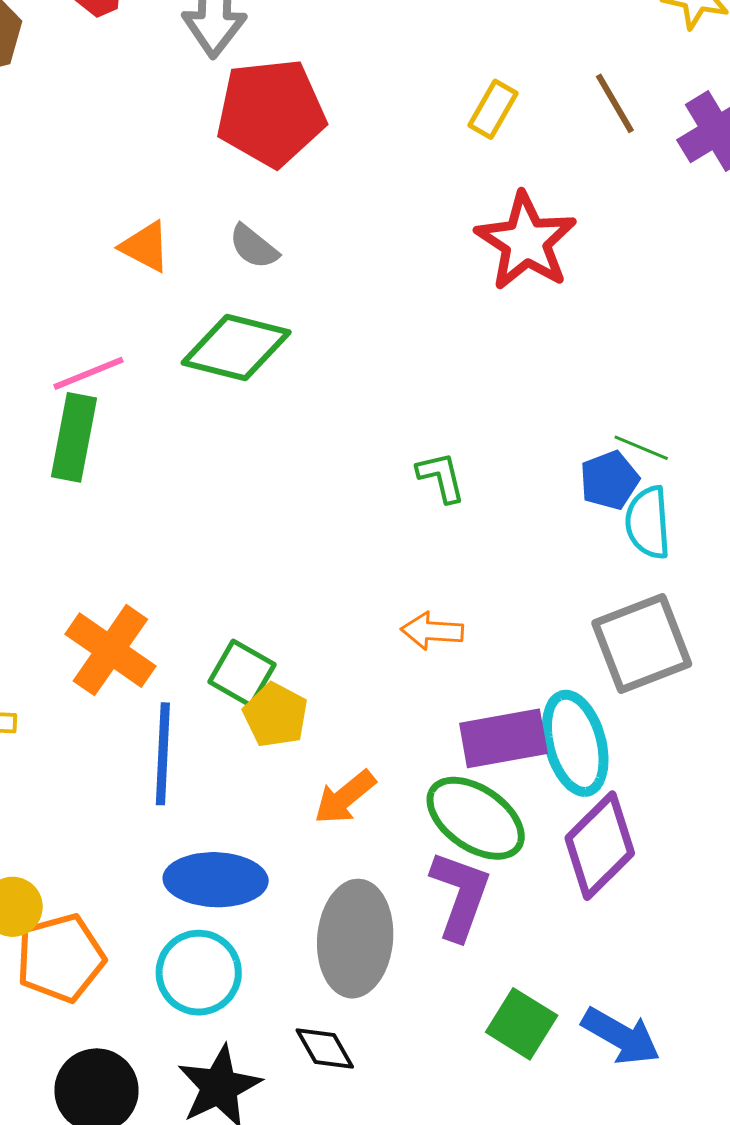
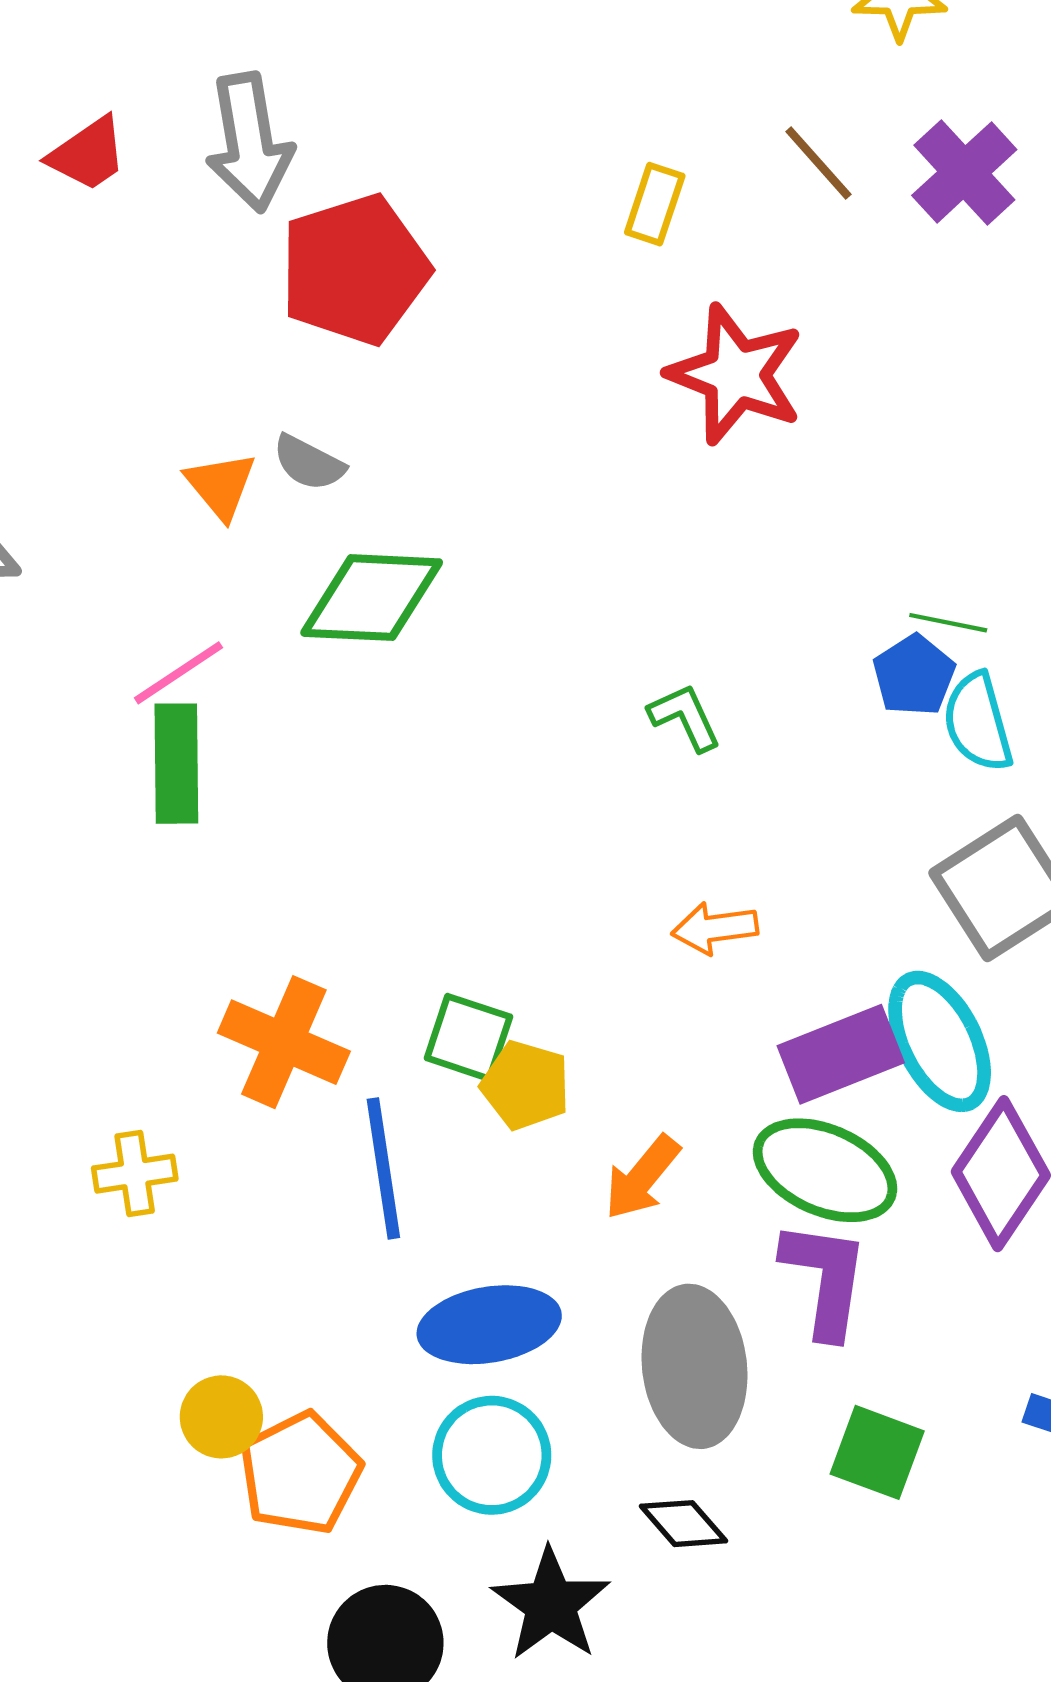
orange triangle: (145, 247) -> (221, 485), turned 34
gray semicircle: (254, 247) -> (309, 463), moved
green square: (522, 1024) -> (877, 1452), moved

